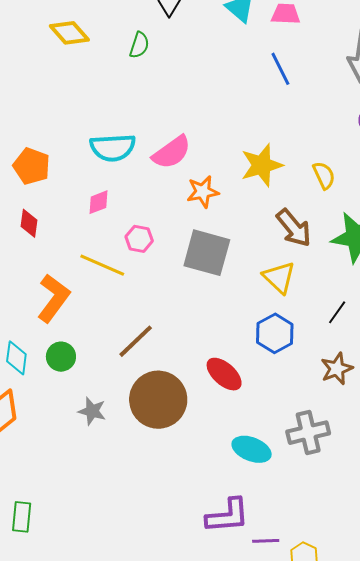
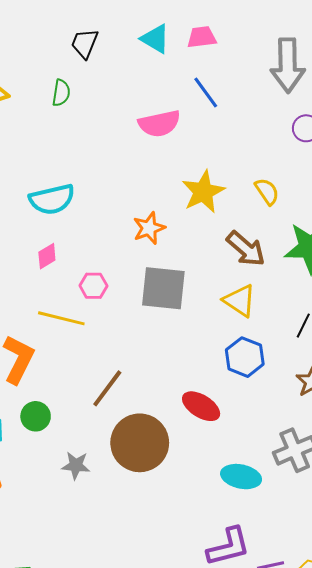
pink semicircle: (172, 152) -> (159, 124), moved, turned 33

